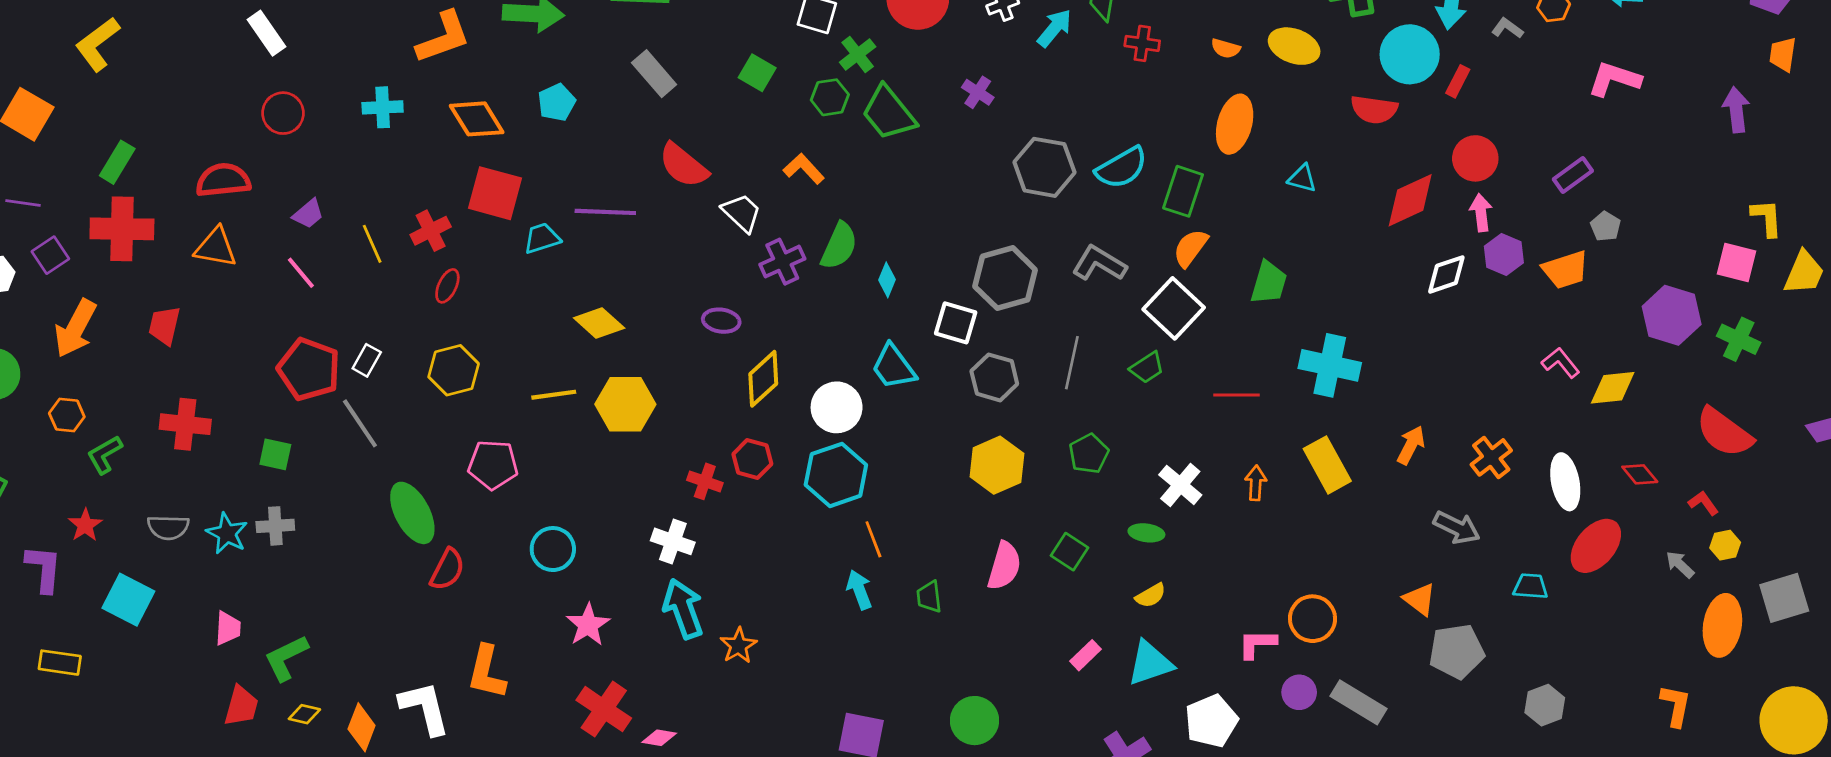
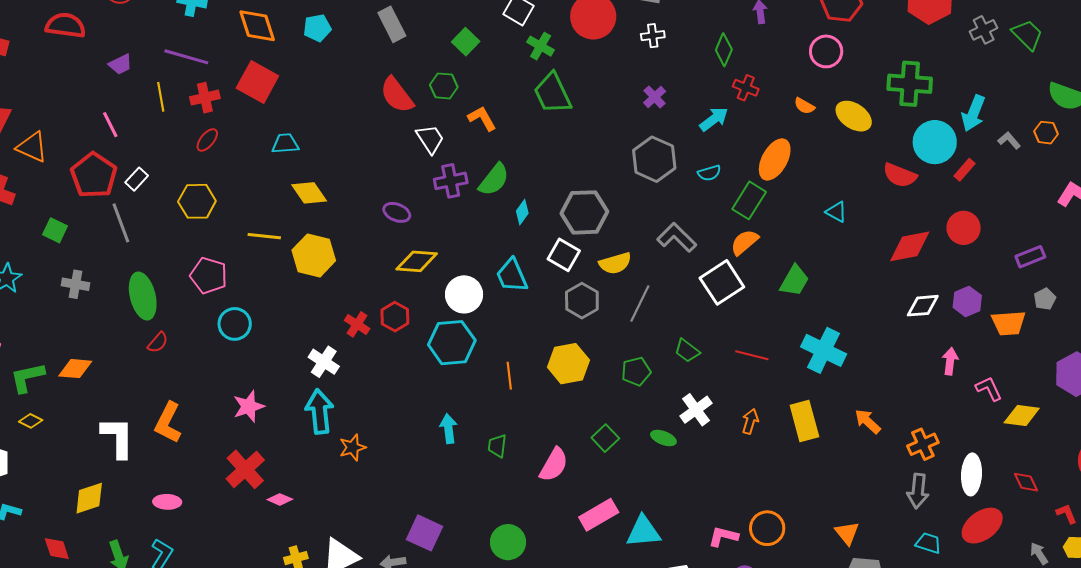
cyan arrow: (1055, 28) -> (714, 119), moved
green cross: (858, 54) -> (541, 46), turned -36
purple cross: (978, 92) -> (655, 97), moved
green hexagon: (830, 97) -> (444, 86), moved
orange ellipse: (1235, 124) -> (775, 159), moved
cyan semicircle: (1122, 168) -> (709, 173), size x0.6
purple line: (605, 212) -> (186, 57), moved
pink arrow: (1481, 213) -> (950, 361), moved
cyan trapezoid: (542, 238) -> (285, 144), moved
orange triangle: (216, 247) -> (32, 147), moved
pink line: (301, 273) -> (110, 125), moved
gray hexagon: (1005, 278) -> (584, 212), moved
green trapezoid: (1147, 368) -> (687, 351), moved, turned 56
yellow diamond: (763, 379) -> (417, 261), turned 33
orange arrow: (1411, 445) -> (868, 421), turned -88
gray cross: (275, 526) -> (75, 284), moved
gray arrow: (1457, 527) -> (918, 491), moved, turned 56
orange line: (873, 539) -> (509, 376), moved
cyan circle: (553, 549) -> (235, 324), moved
pink semicircle: (1004, 566) -> (554, 465), moved
red semicircle: (447, 569) -> (158, 342), size x0.7
yellow semicircle: (1151, 596) -> (615, 263), moved, size x1.4
pink rectangle: (1086, 655) -> (599, 515), size x1.6
orange diamond: (362, 727) -> (75, 369), moved, turned 60

